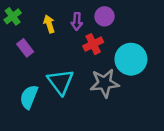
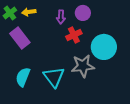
yellow arrow: (49, 24) -> (29, 12), moved, turned -80
purple rectangle: (25, 48) -> (20, 38), size x1.5
cyan triangle: (60, 82) -> (54, 77), moved

